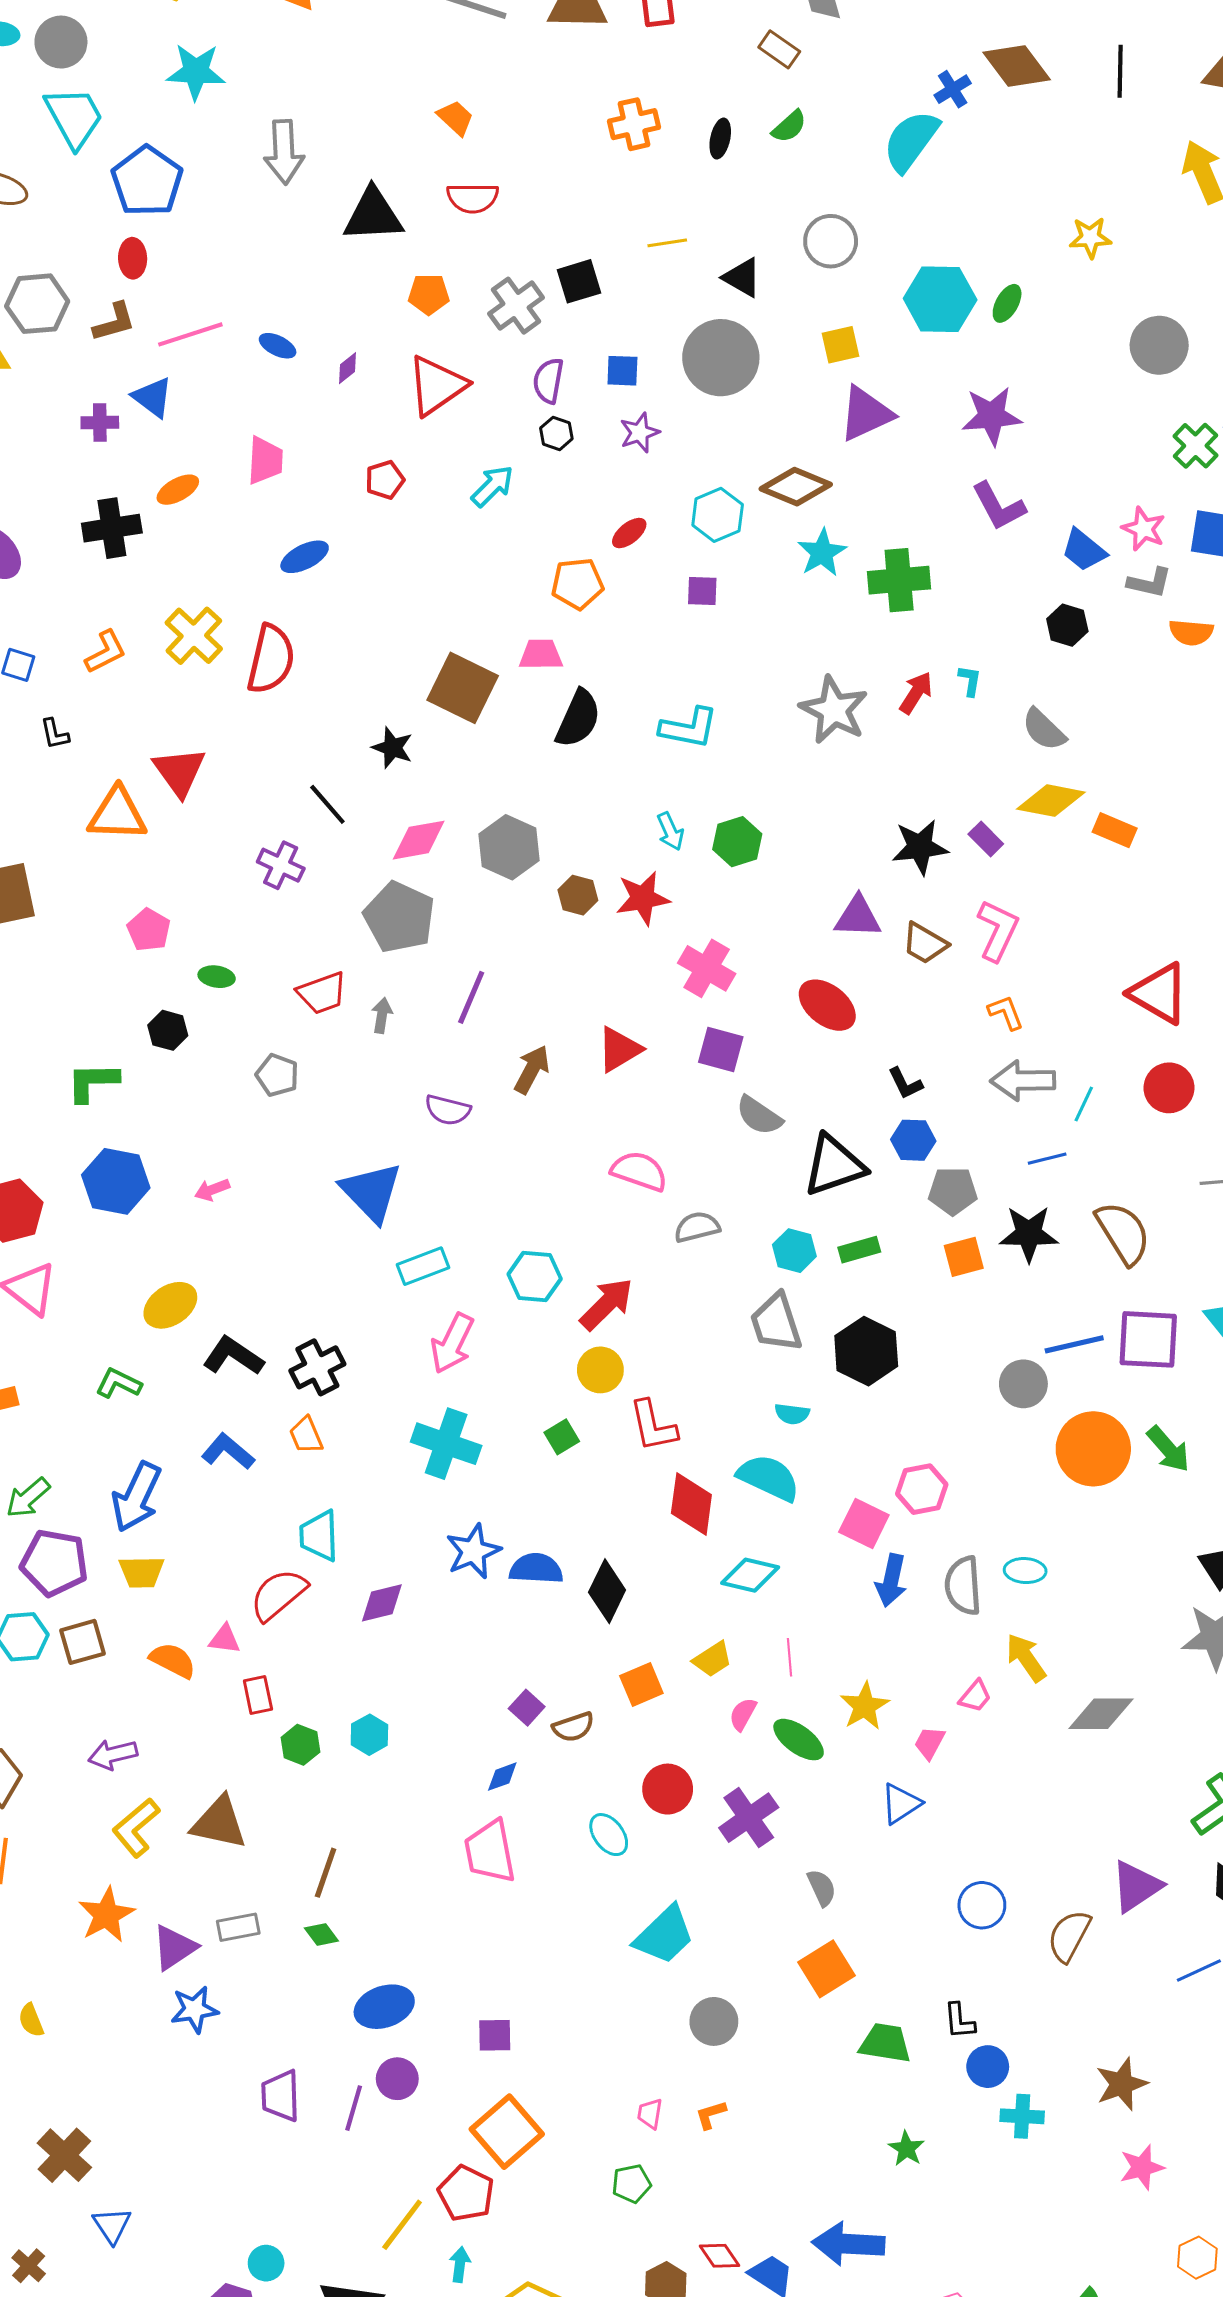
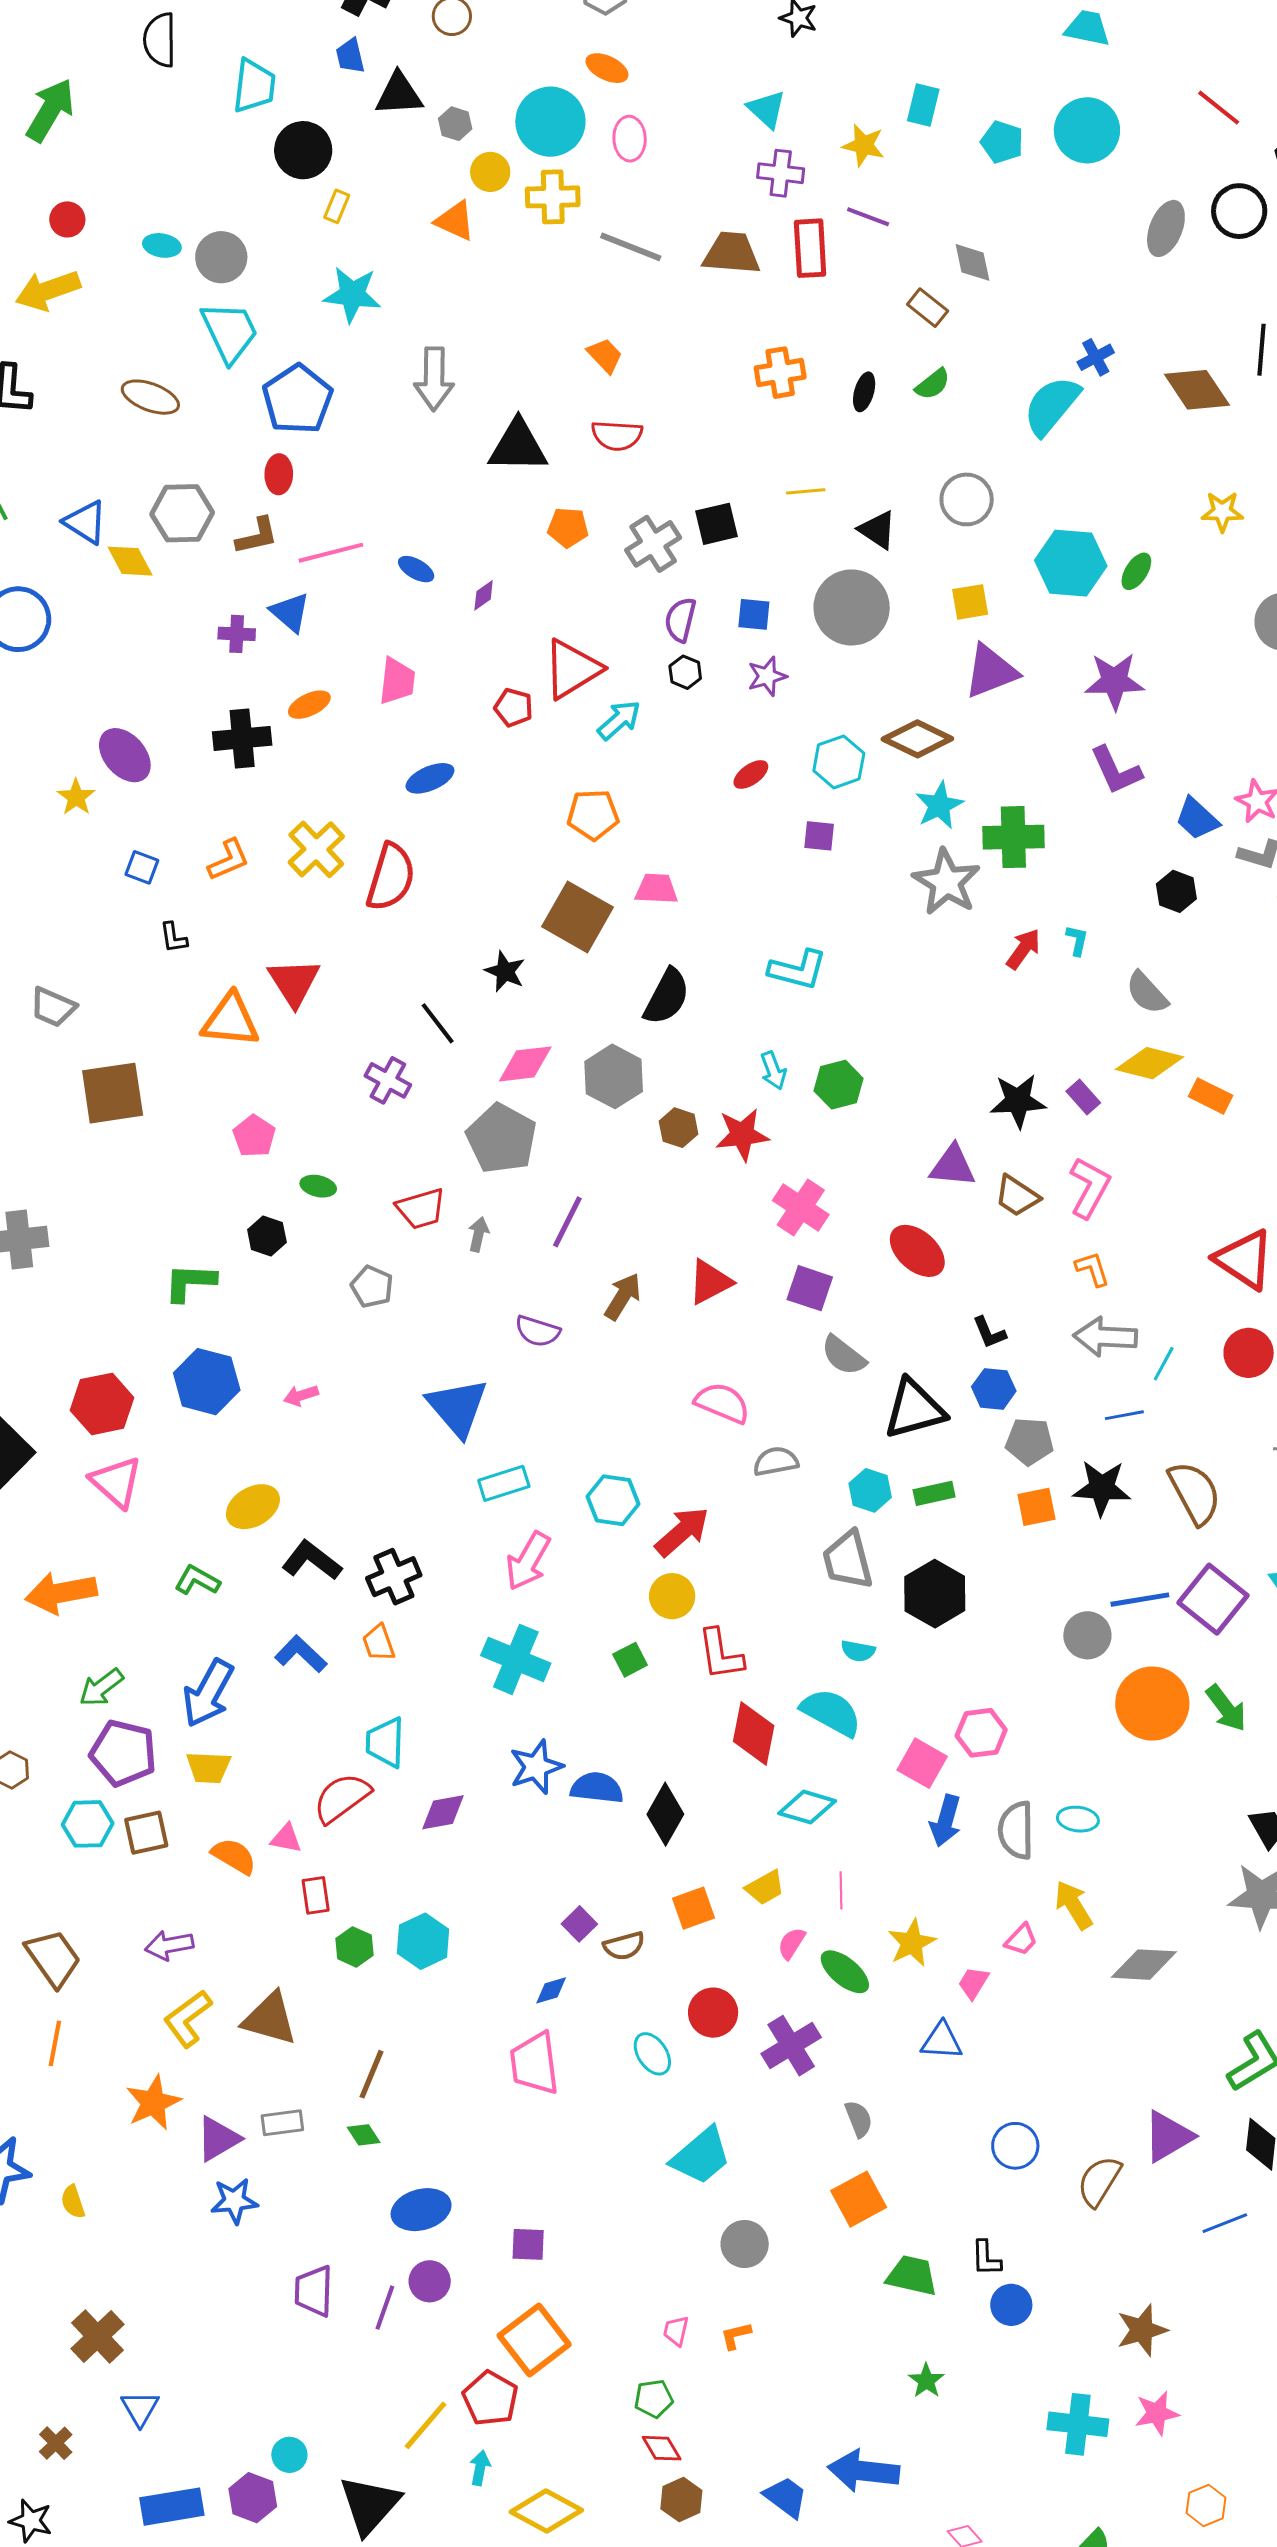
brown diamond: (1017, 66) -> (1197, 390), moved
red triangle: (437, 386) -> (572, 669), moved
red pentagon: (385, 480) -> (514, 707), turned 30
orange pentagon: (577, 584) -> (593, 815), moved
gray star: (834, 710) -> (946, 882), moved
black semicircle: (578, 719) -> (667, 997), moved
purple square: (1148, 1339) -> (1213, 1599), turned 32
cyan hexagon: (369, 1735) -> (423, 1941), size x1.4
blue triangle: (901, 1804) -> (942, 2041), turned 33
cyan cross: (1022, 2116) -> (1078, 2424), moved, size x1.4
red diamond: (720, 2256) -> (662, 2448), moved

